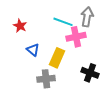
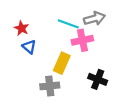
gray arrow: (87, 17) -> (94, 18), turned 66
blue triangle: (33, 50) -> (29, 47), moved

